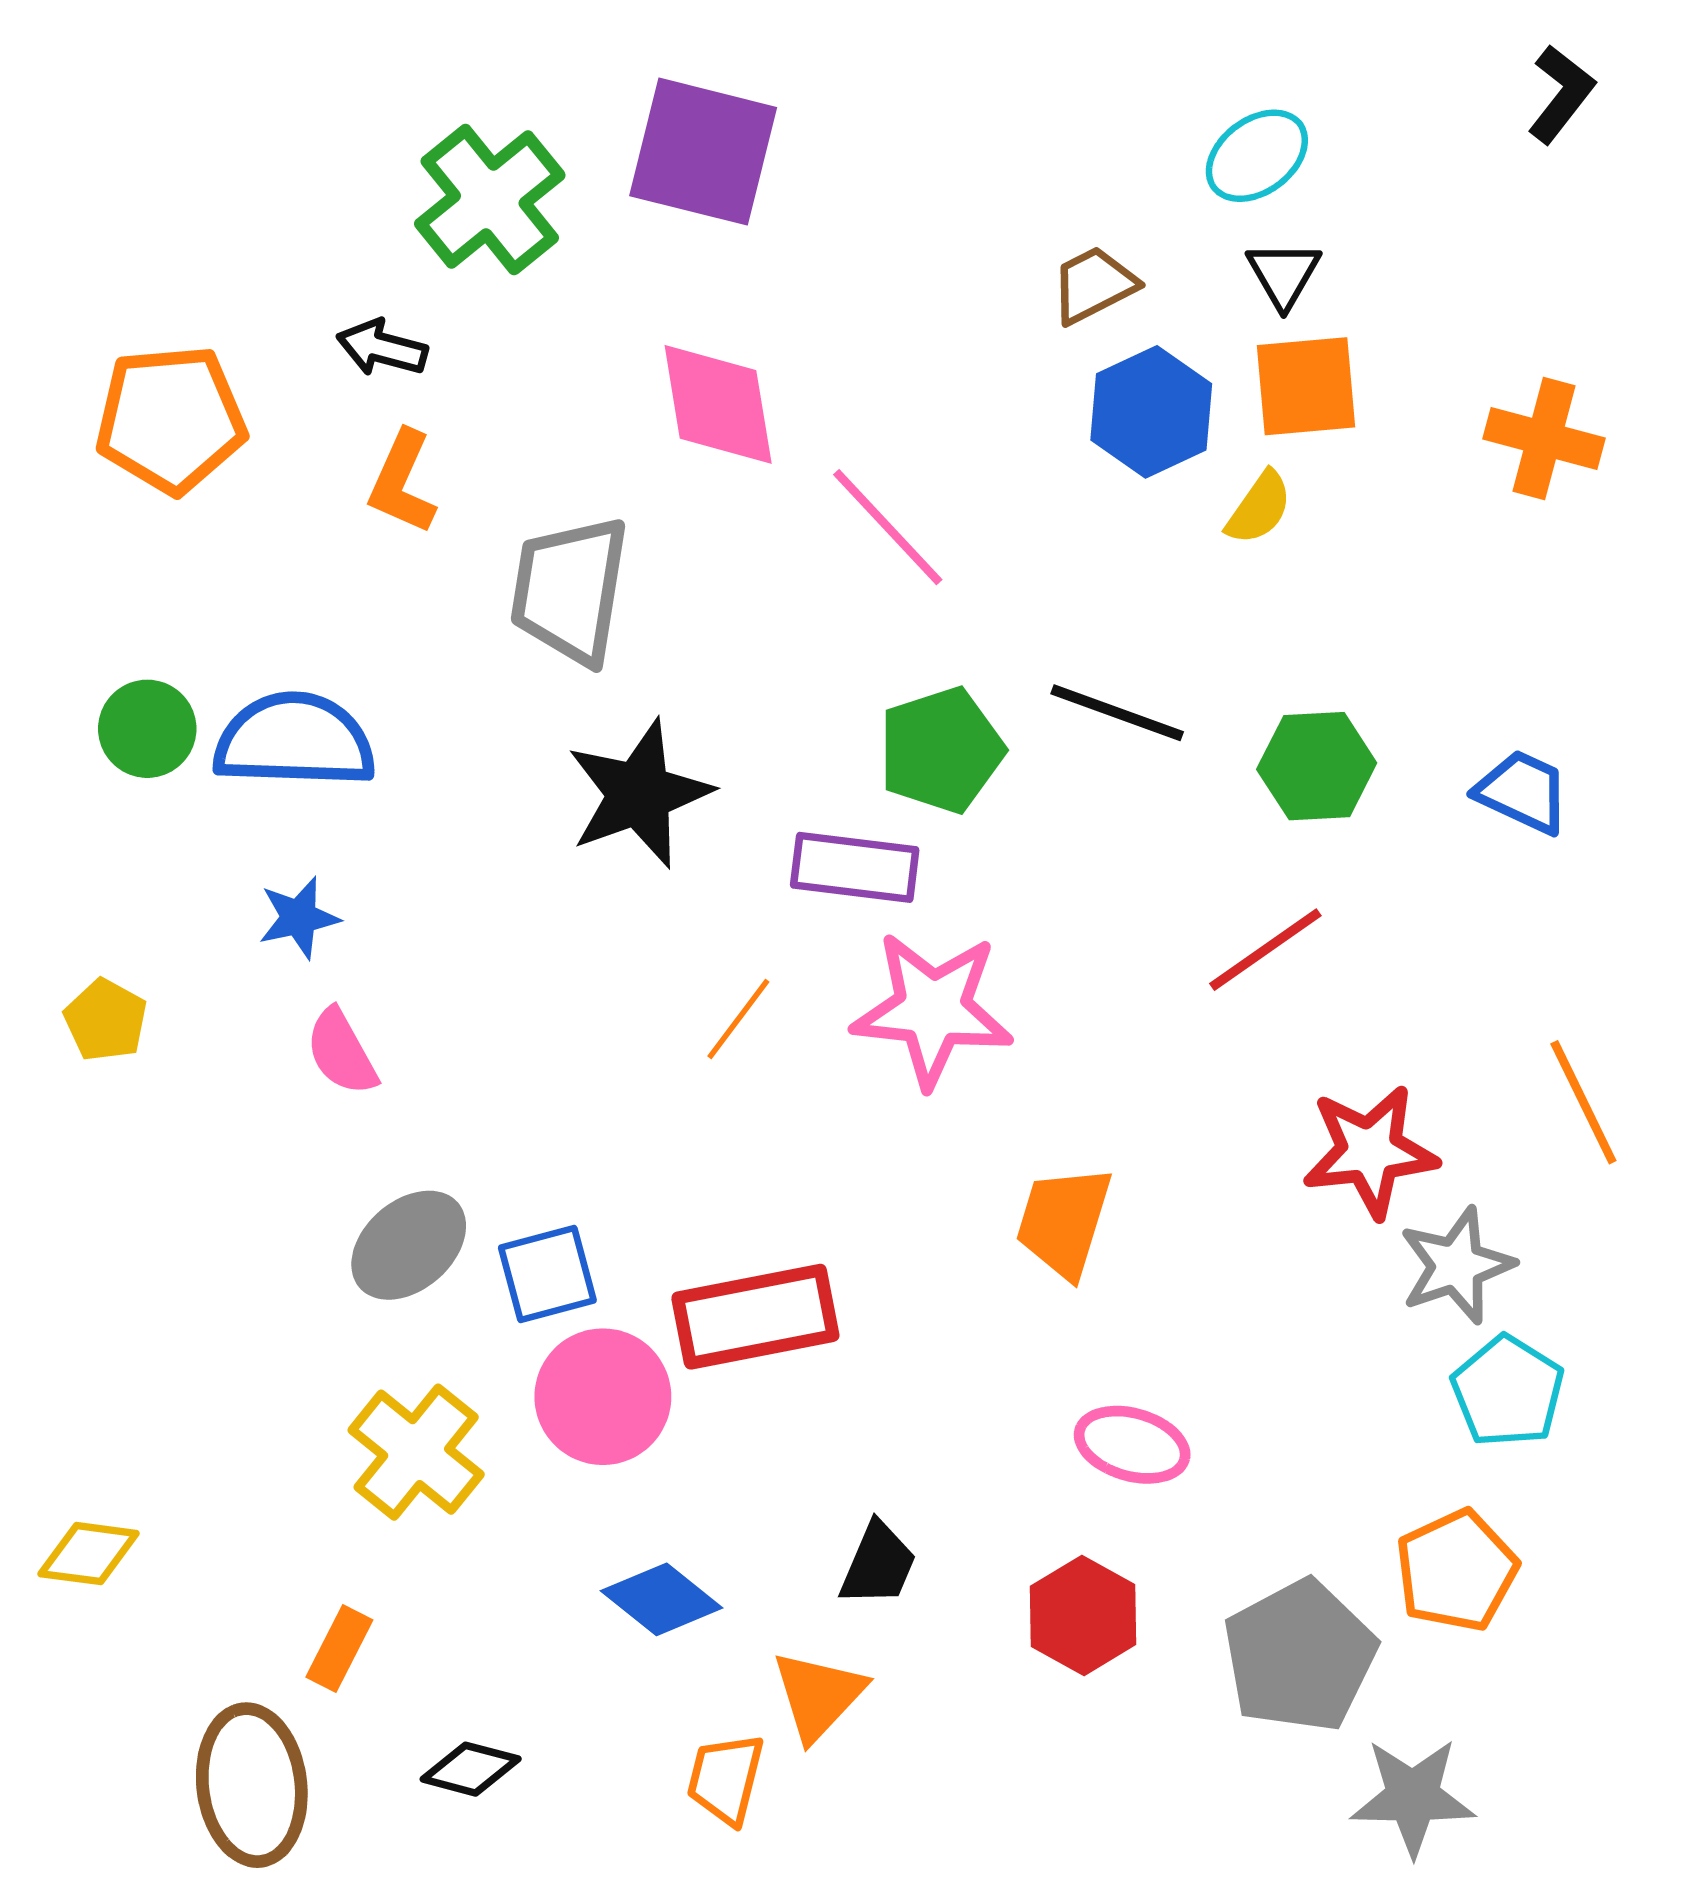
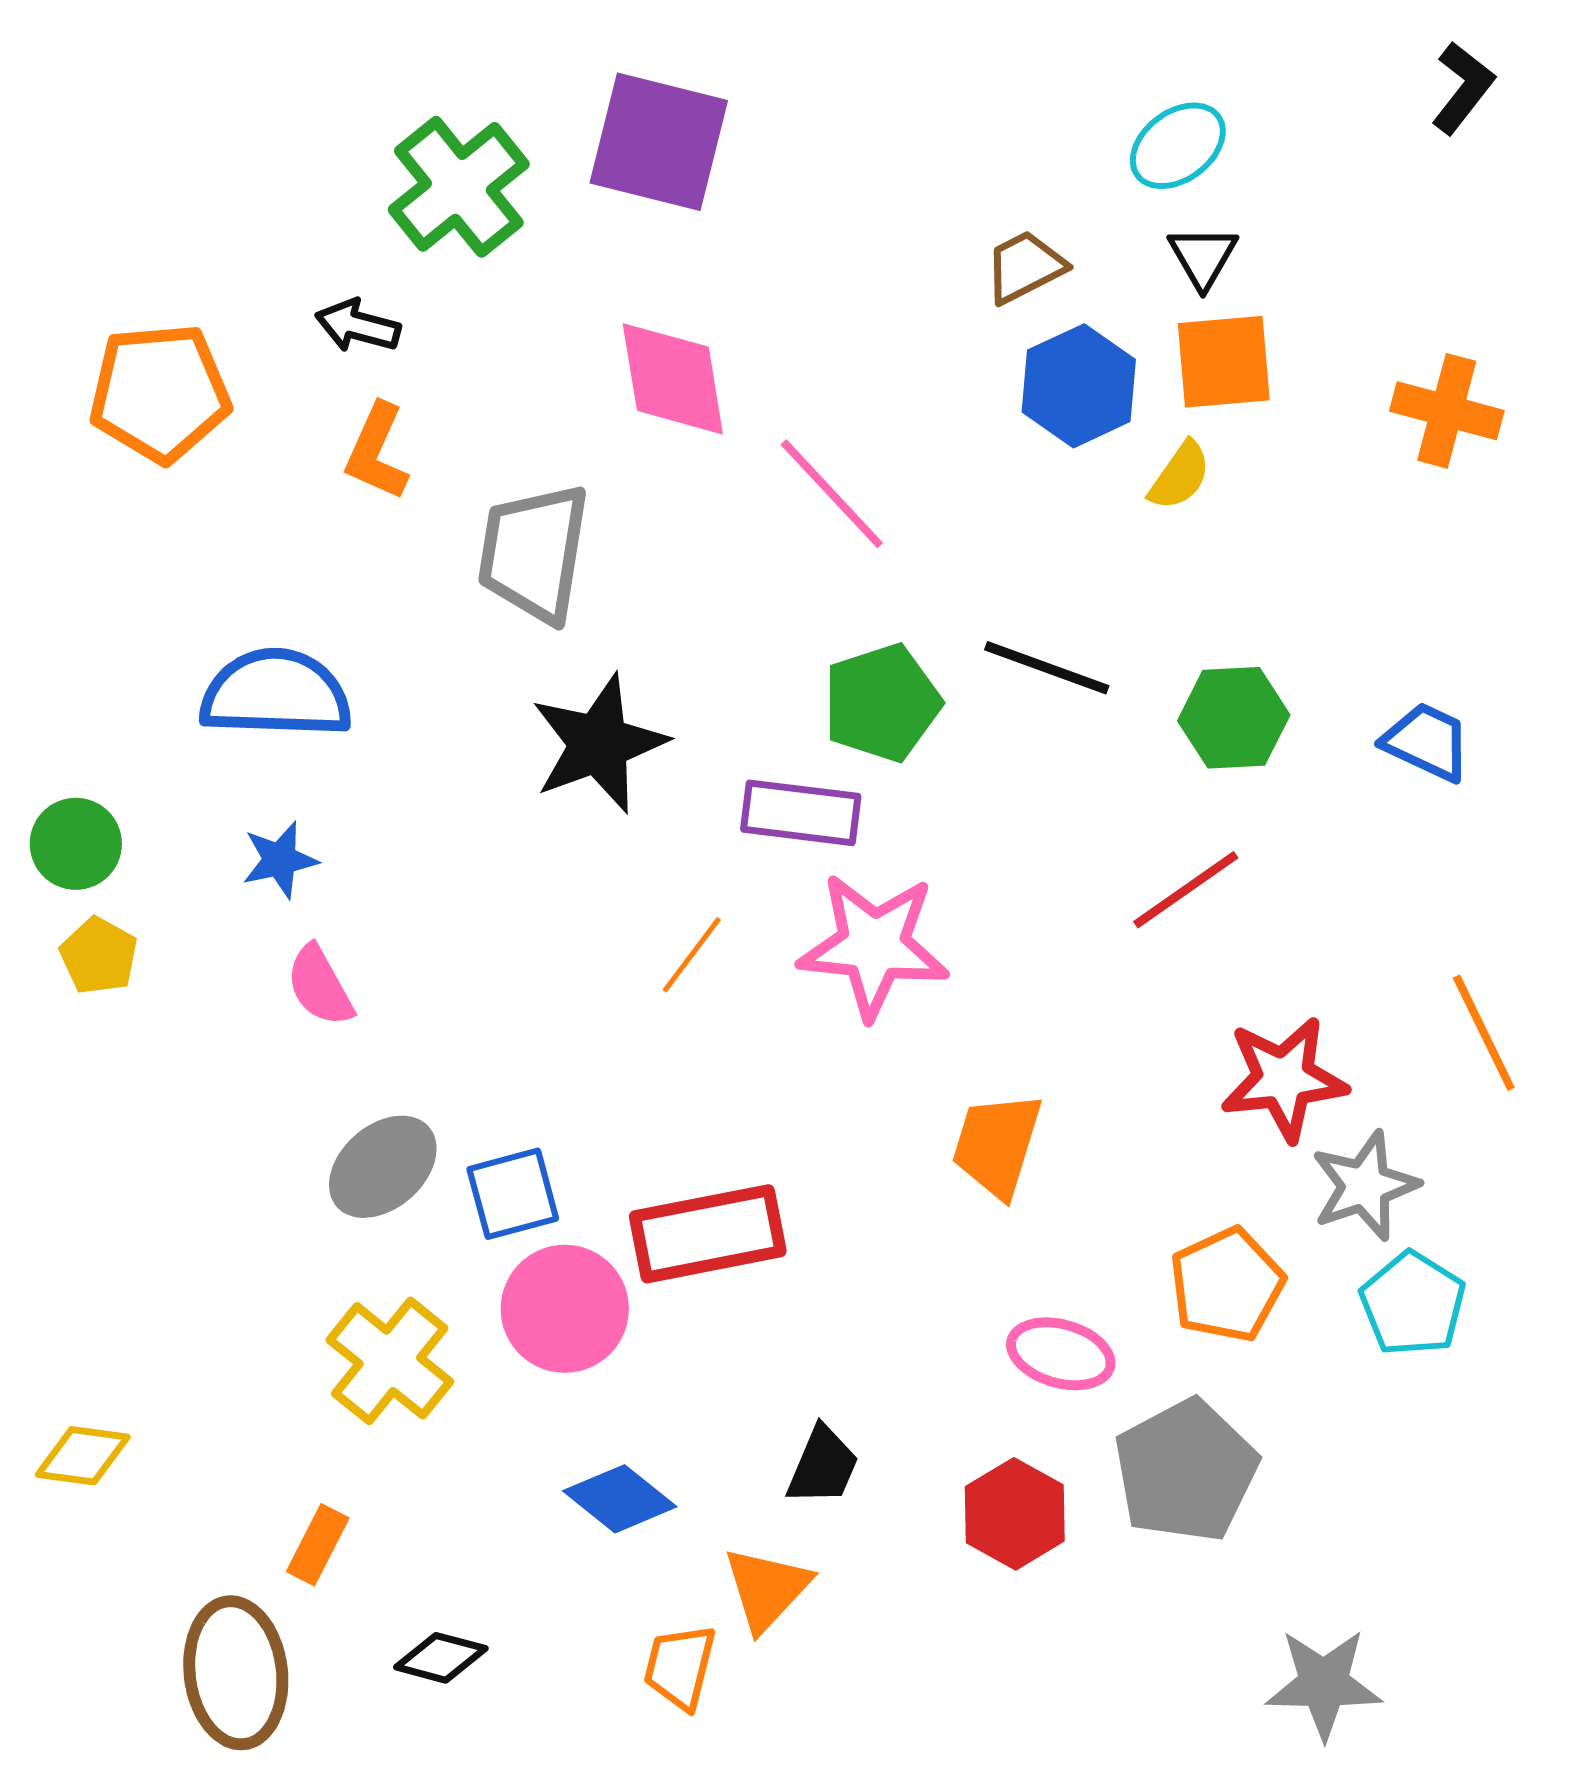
green circle: (147, 729) -> (76, 844), moved
orange pentagon: (1456, 1571) -> (1227, 1285), moved
gray pentagon: (1300, 1656) -> (1186, 1471), moved

